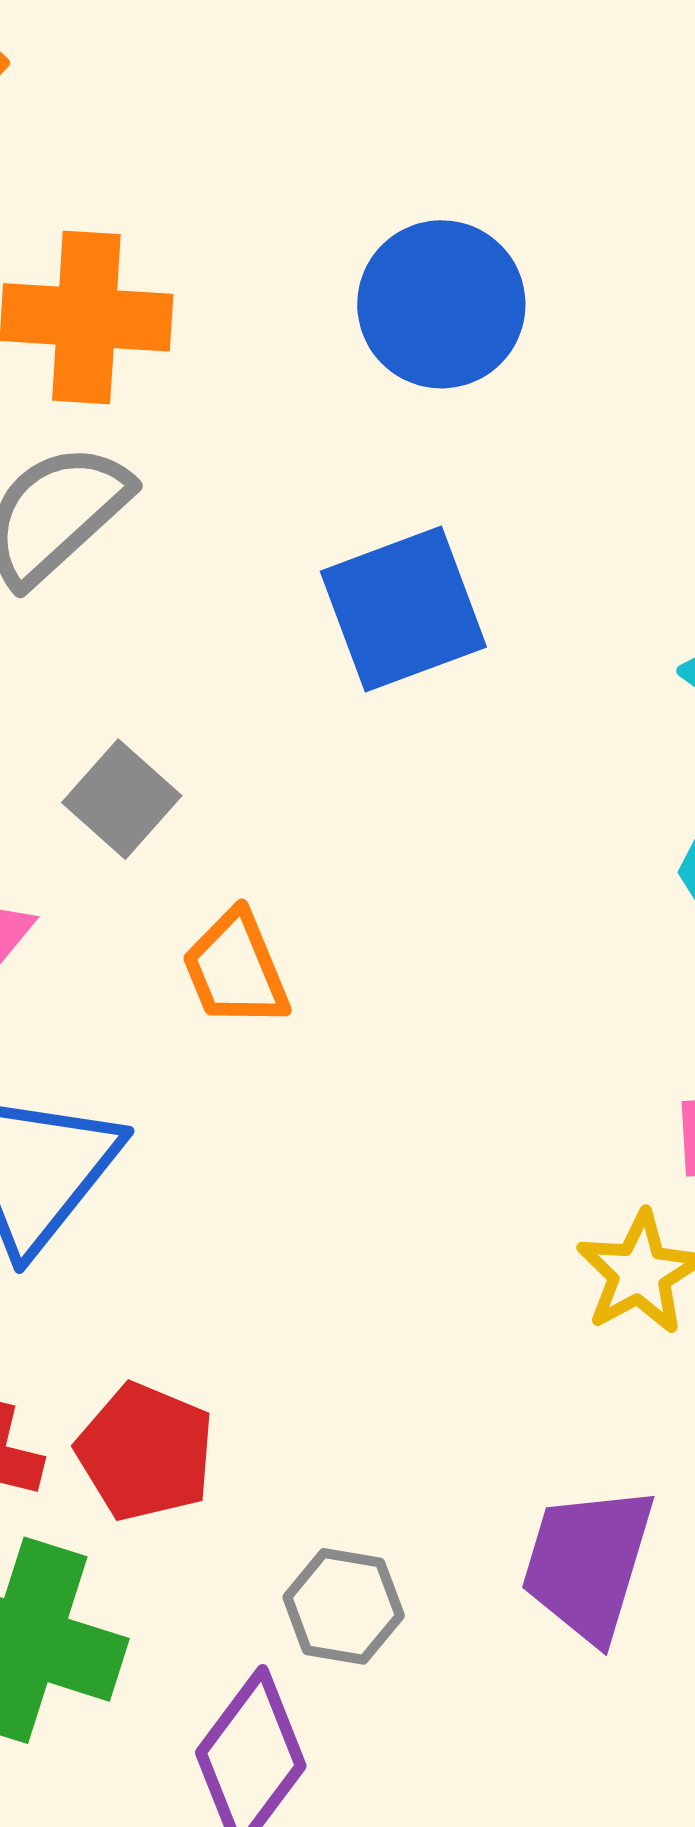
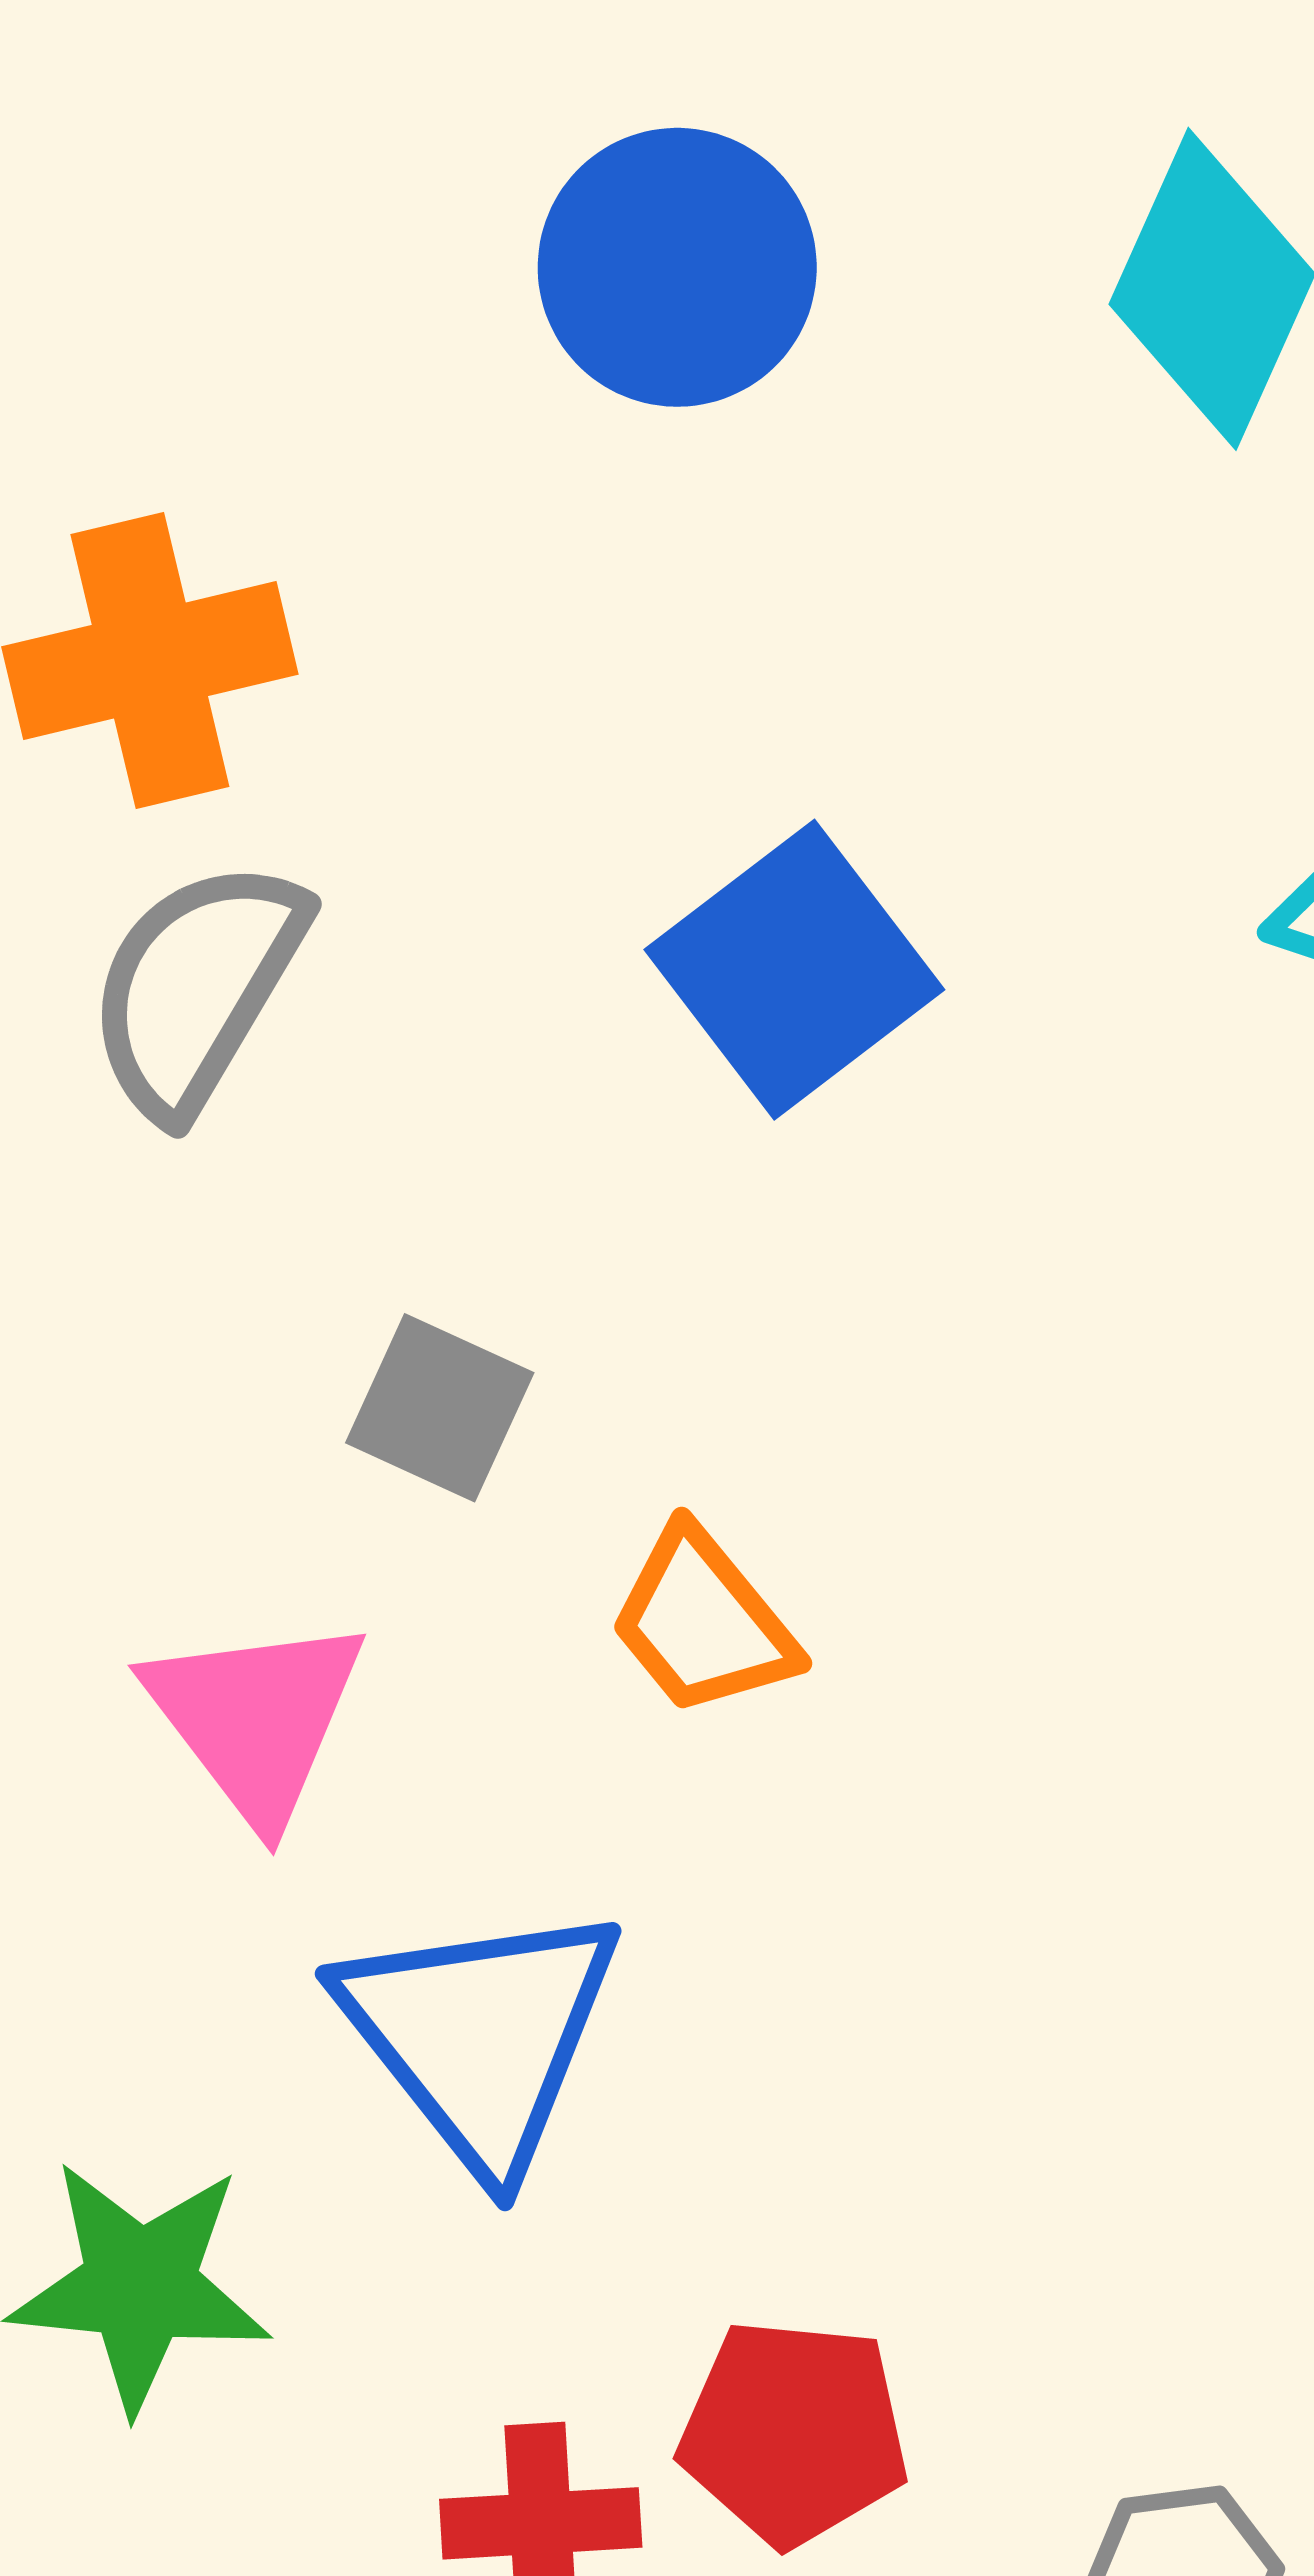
blue circle: (441, 304) -> (677, 267), moved

